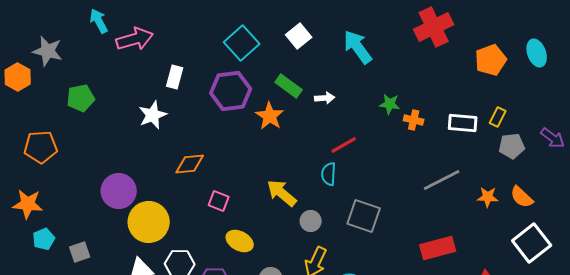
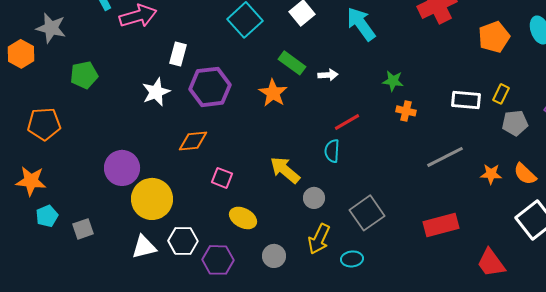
purple hexagon: (231, 91) -> (210, 87), moved
orange cross: (414, 120) -> (406, 111), moved
gray square: (364, 216) -> (367, 213), moved, turned 36

